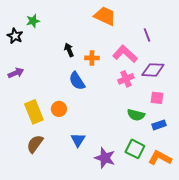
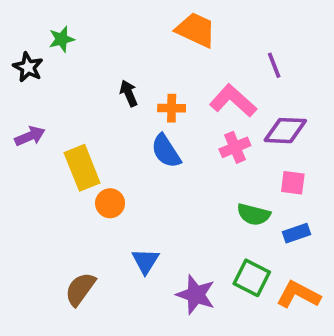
blue semicircle: (77, 81) -> (166, 151), moved
yellow rectangle: (34, 112) -> (82, 168), moved
brown semicircle: (35, 144) -> (80, 289), moved

